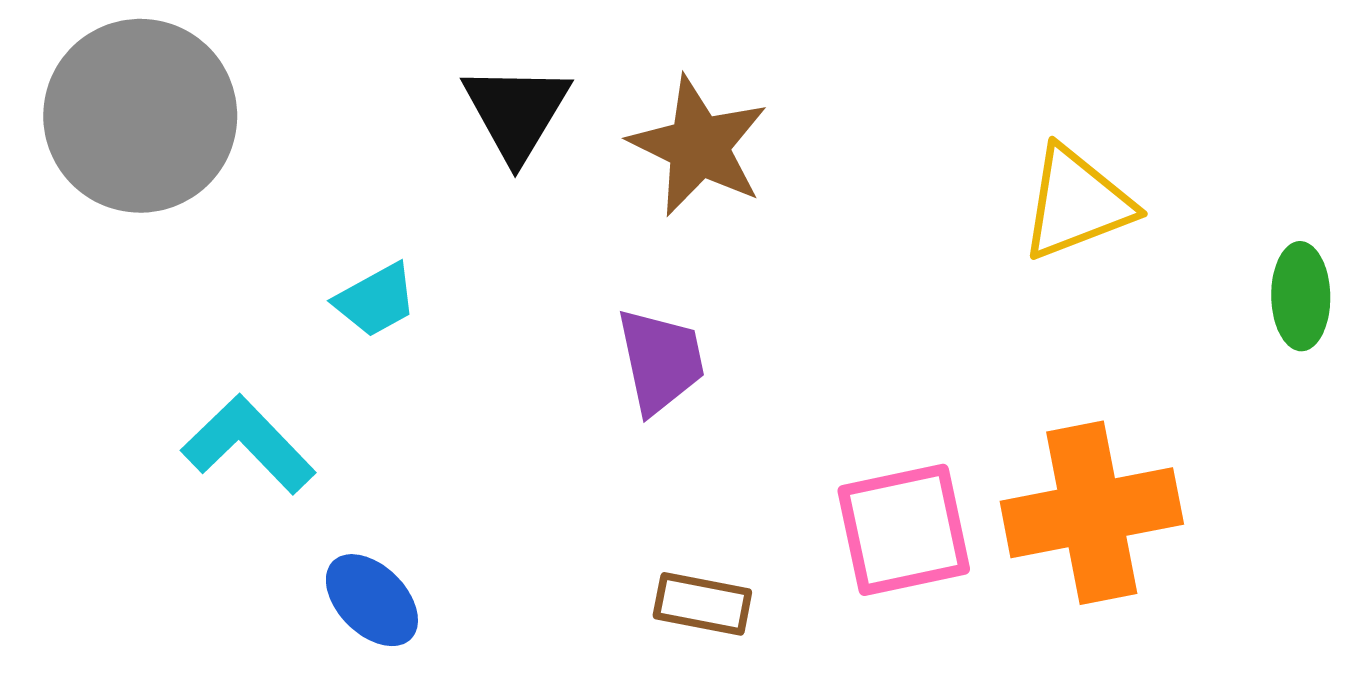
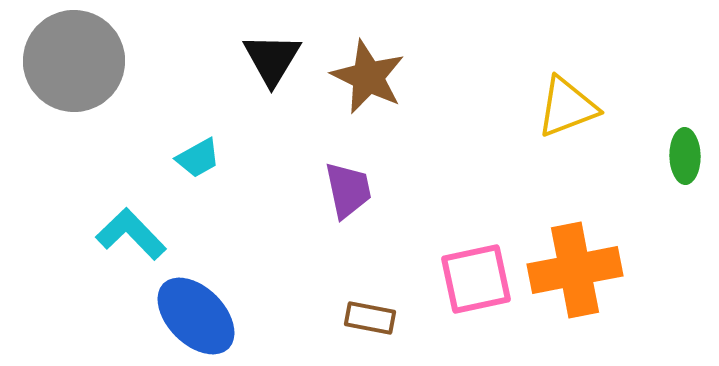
blue ellipse: (372, 600) -> (196, 316), size x1.6

